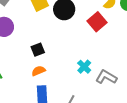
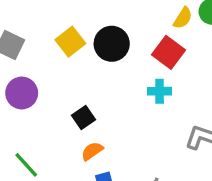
cyan cross: (84, 67) -> (160, 91), moved, turned -32

